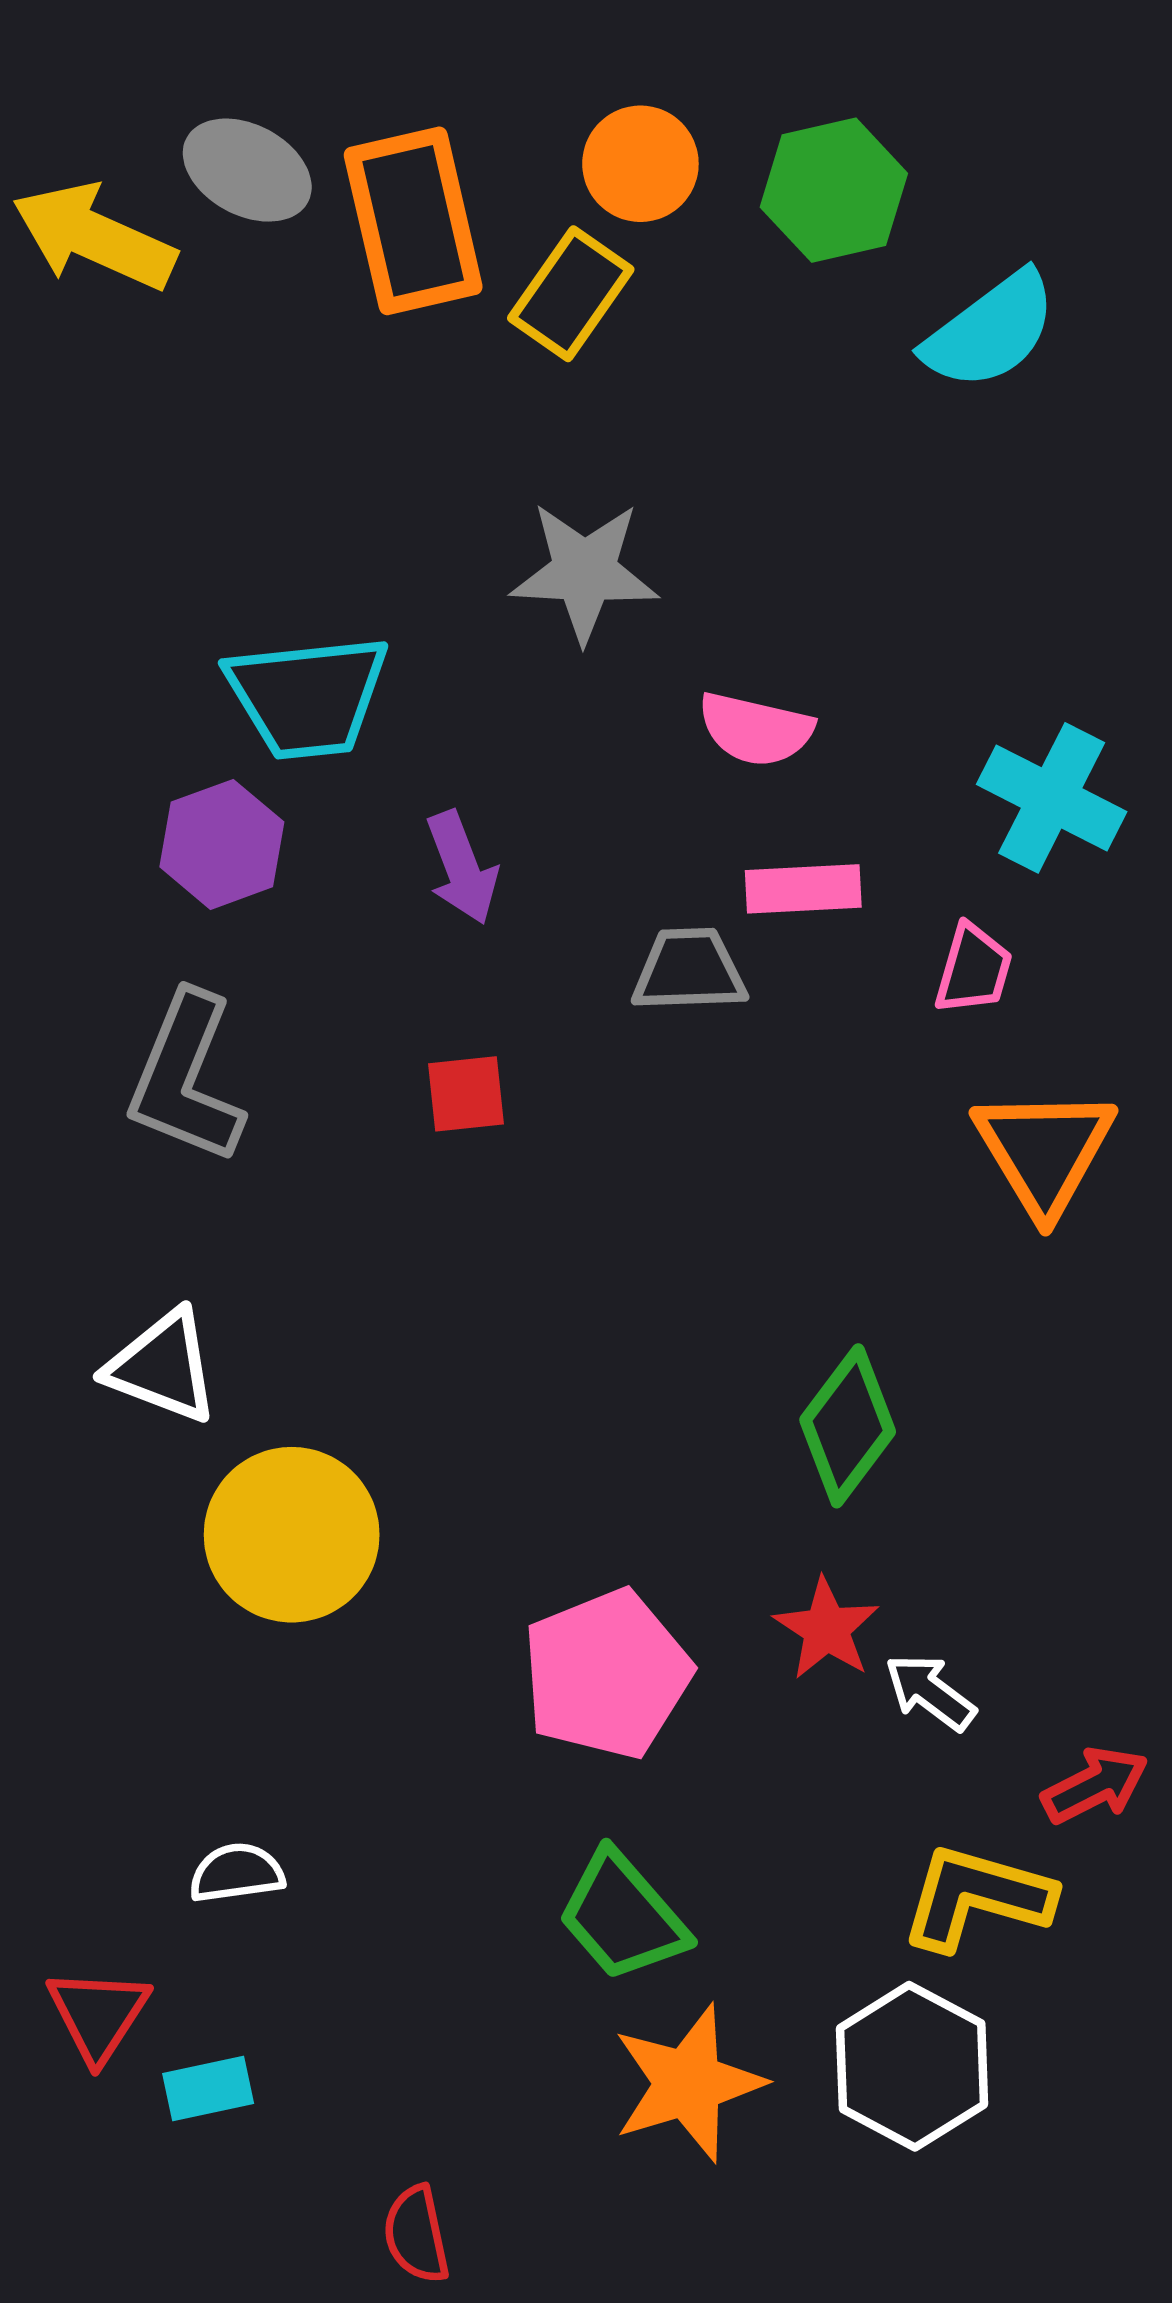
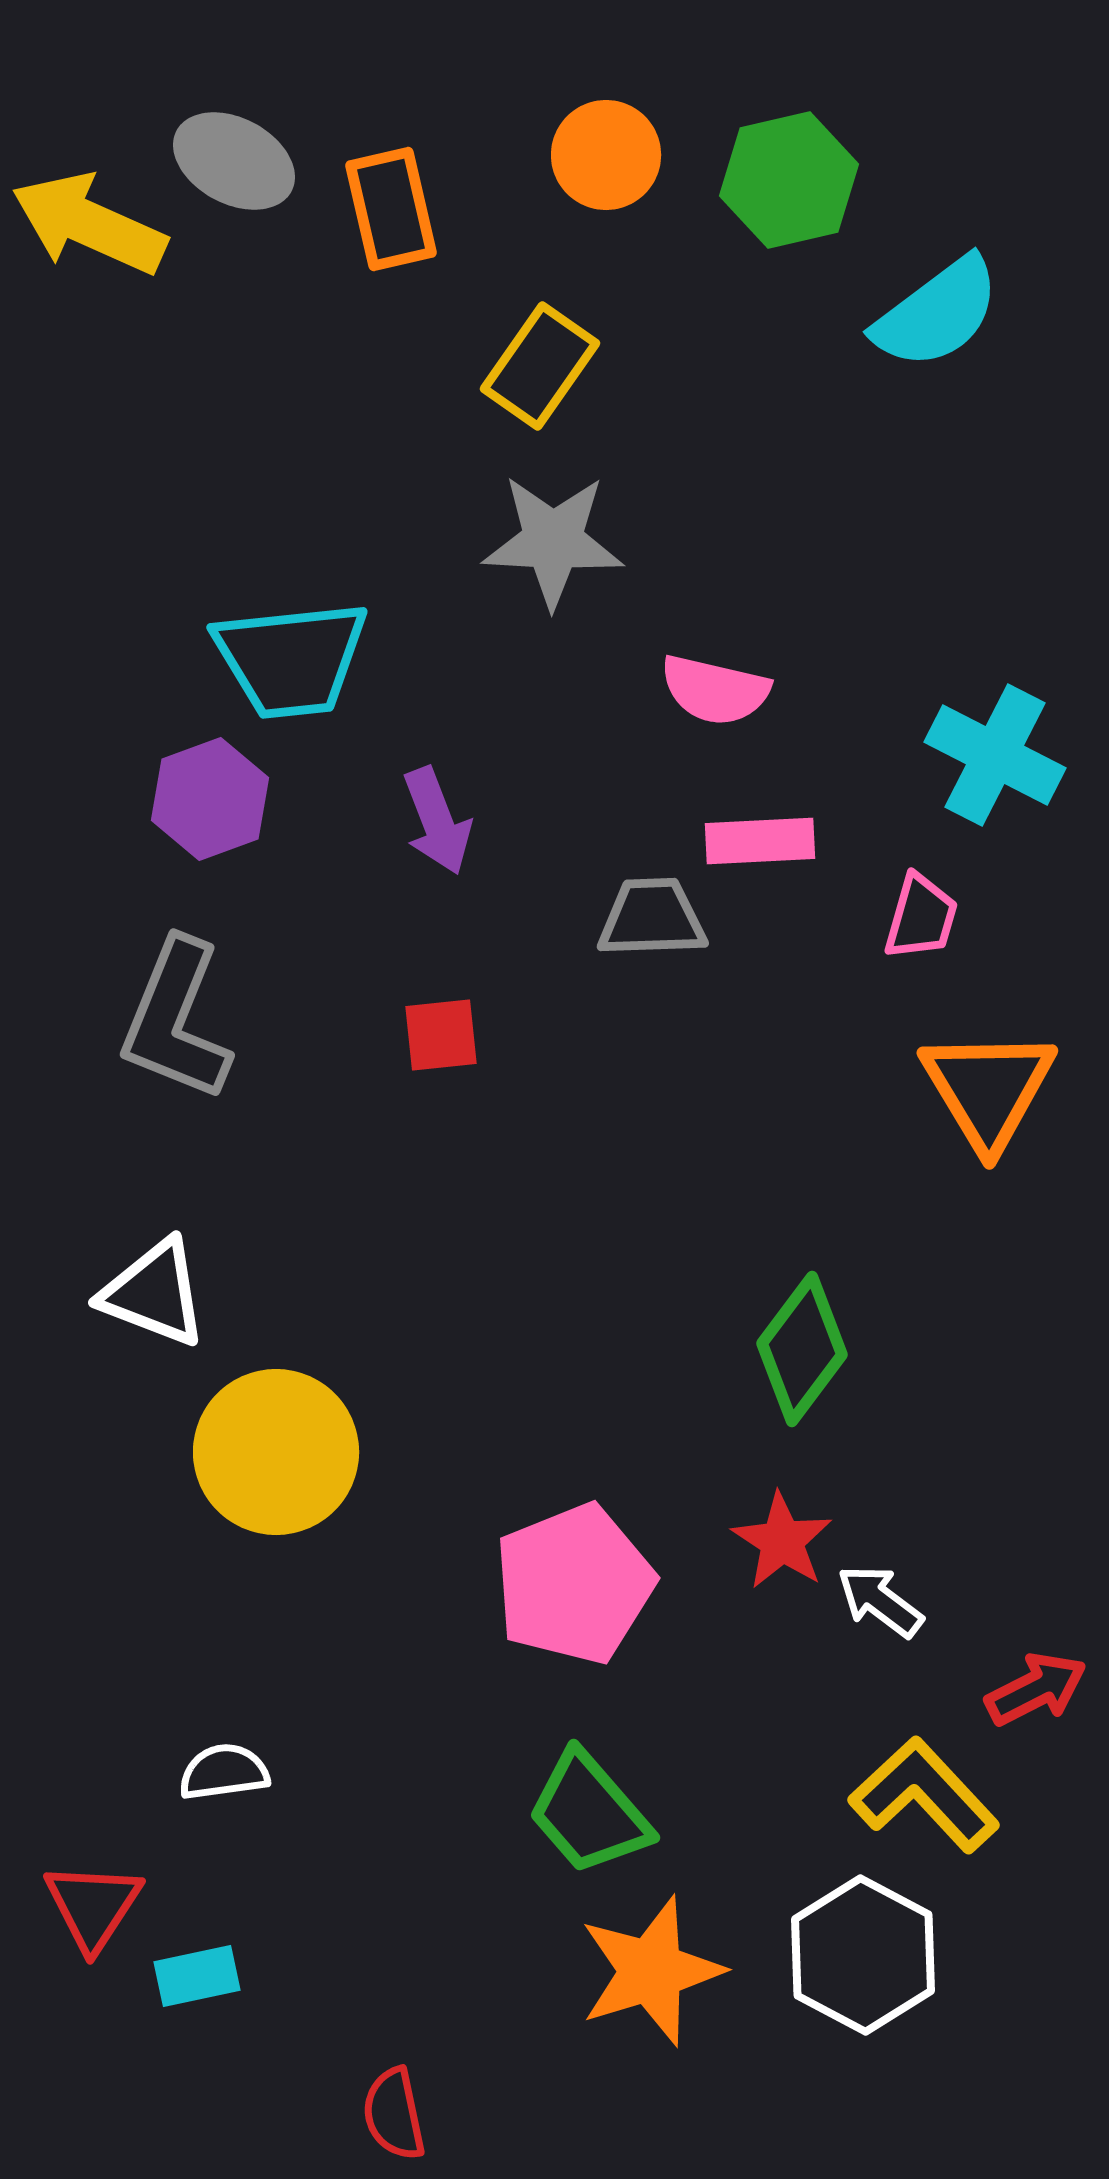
orange rectangle: (413, 221) -> (391, 209), size x0.7
yellow rectangle: (571, 294) -> (540, 366), moved
yellow L-shape: (977, 1897) -> (924, 1795), turned 31

